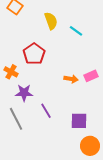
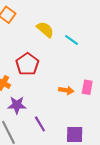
yellow semicircle: (51, 21) -> (45, 29), turned -30
pink rectangle: (91, 76) -> (87, 87), turned -56

